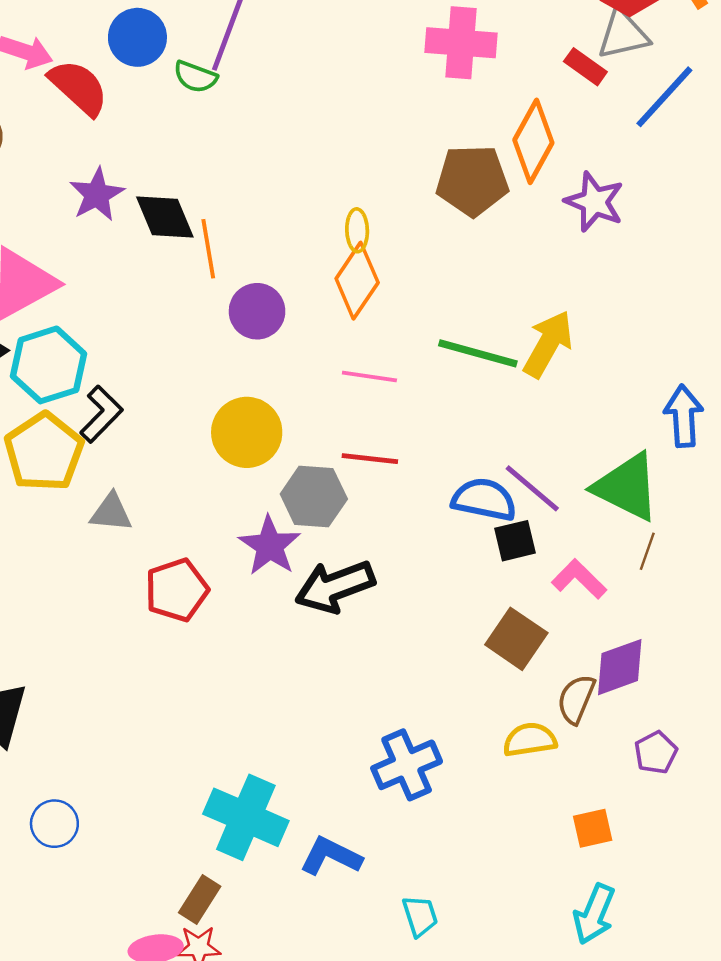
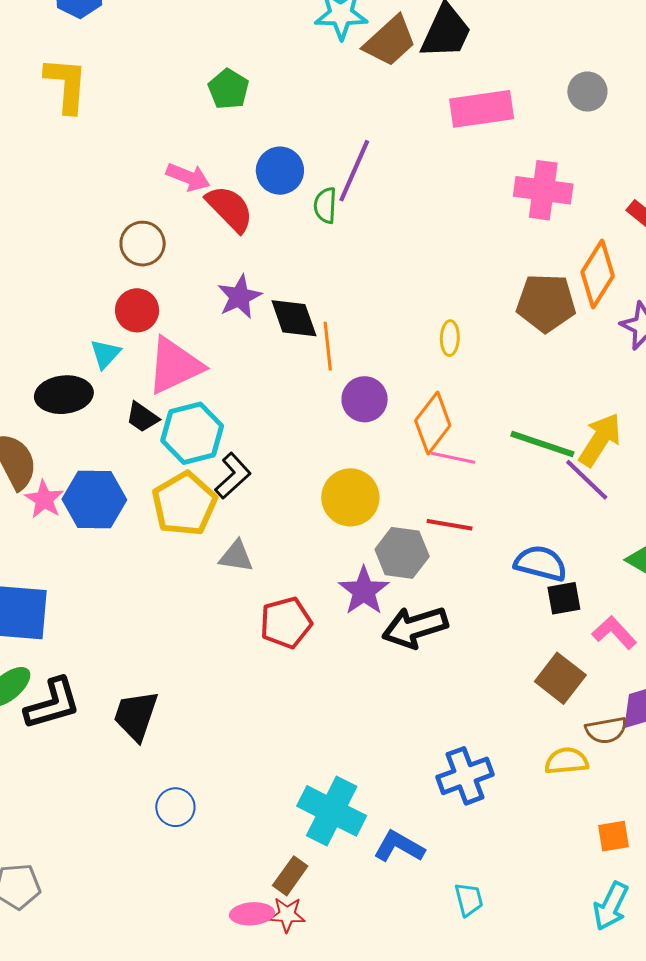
green semicircle: (195, 77) -> (325, 205), turned 69
orange diamond: (357, 281) -> (433, 423), moved
purple line: (532, 488) -> (587, 480), moved
brown semicircle: (576, 699) -> (606, 730), turned -126

